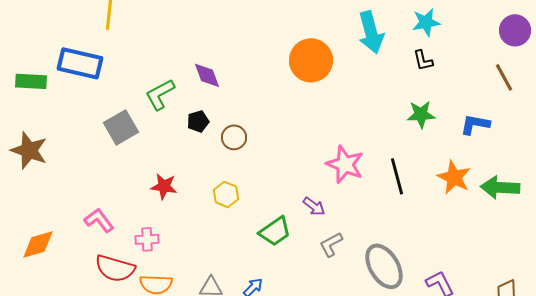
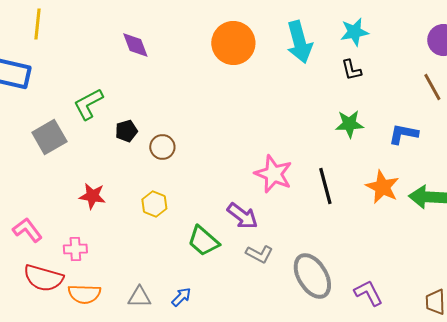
orange circle: (311, 60) -> (233, 43), moved
purple diamond: (207, 75) -> (135, 45), moved
purple arrow: (314, 206) -> (242, 216), size x1.4
green trapezoid: (275, 231) -> (203, 241), turned 76
gray L-shape: (331, 244) -> (259, 254), turned -124

